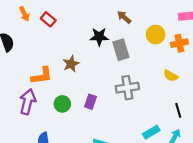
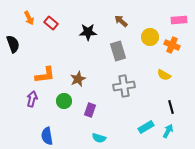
black star: (99, 37) -> (88, 32), moved
orange cross: (179, 43) -> (172, 45), turned 35
brown star: (71, 64) -> (78, 79), moved
purple arrow: (28, 102) -> (32, 99), size x0.7
purple rectangle: (90, 102) -> (90, 110), moved

